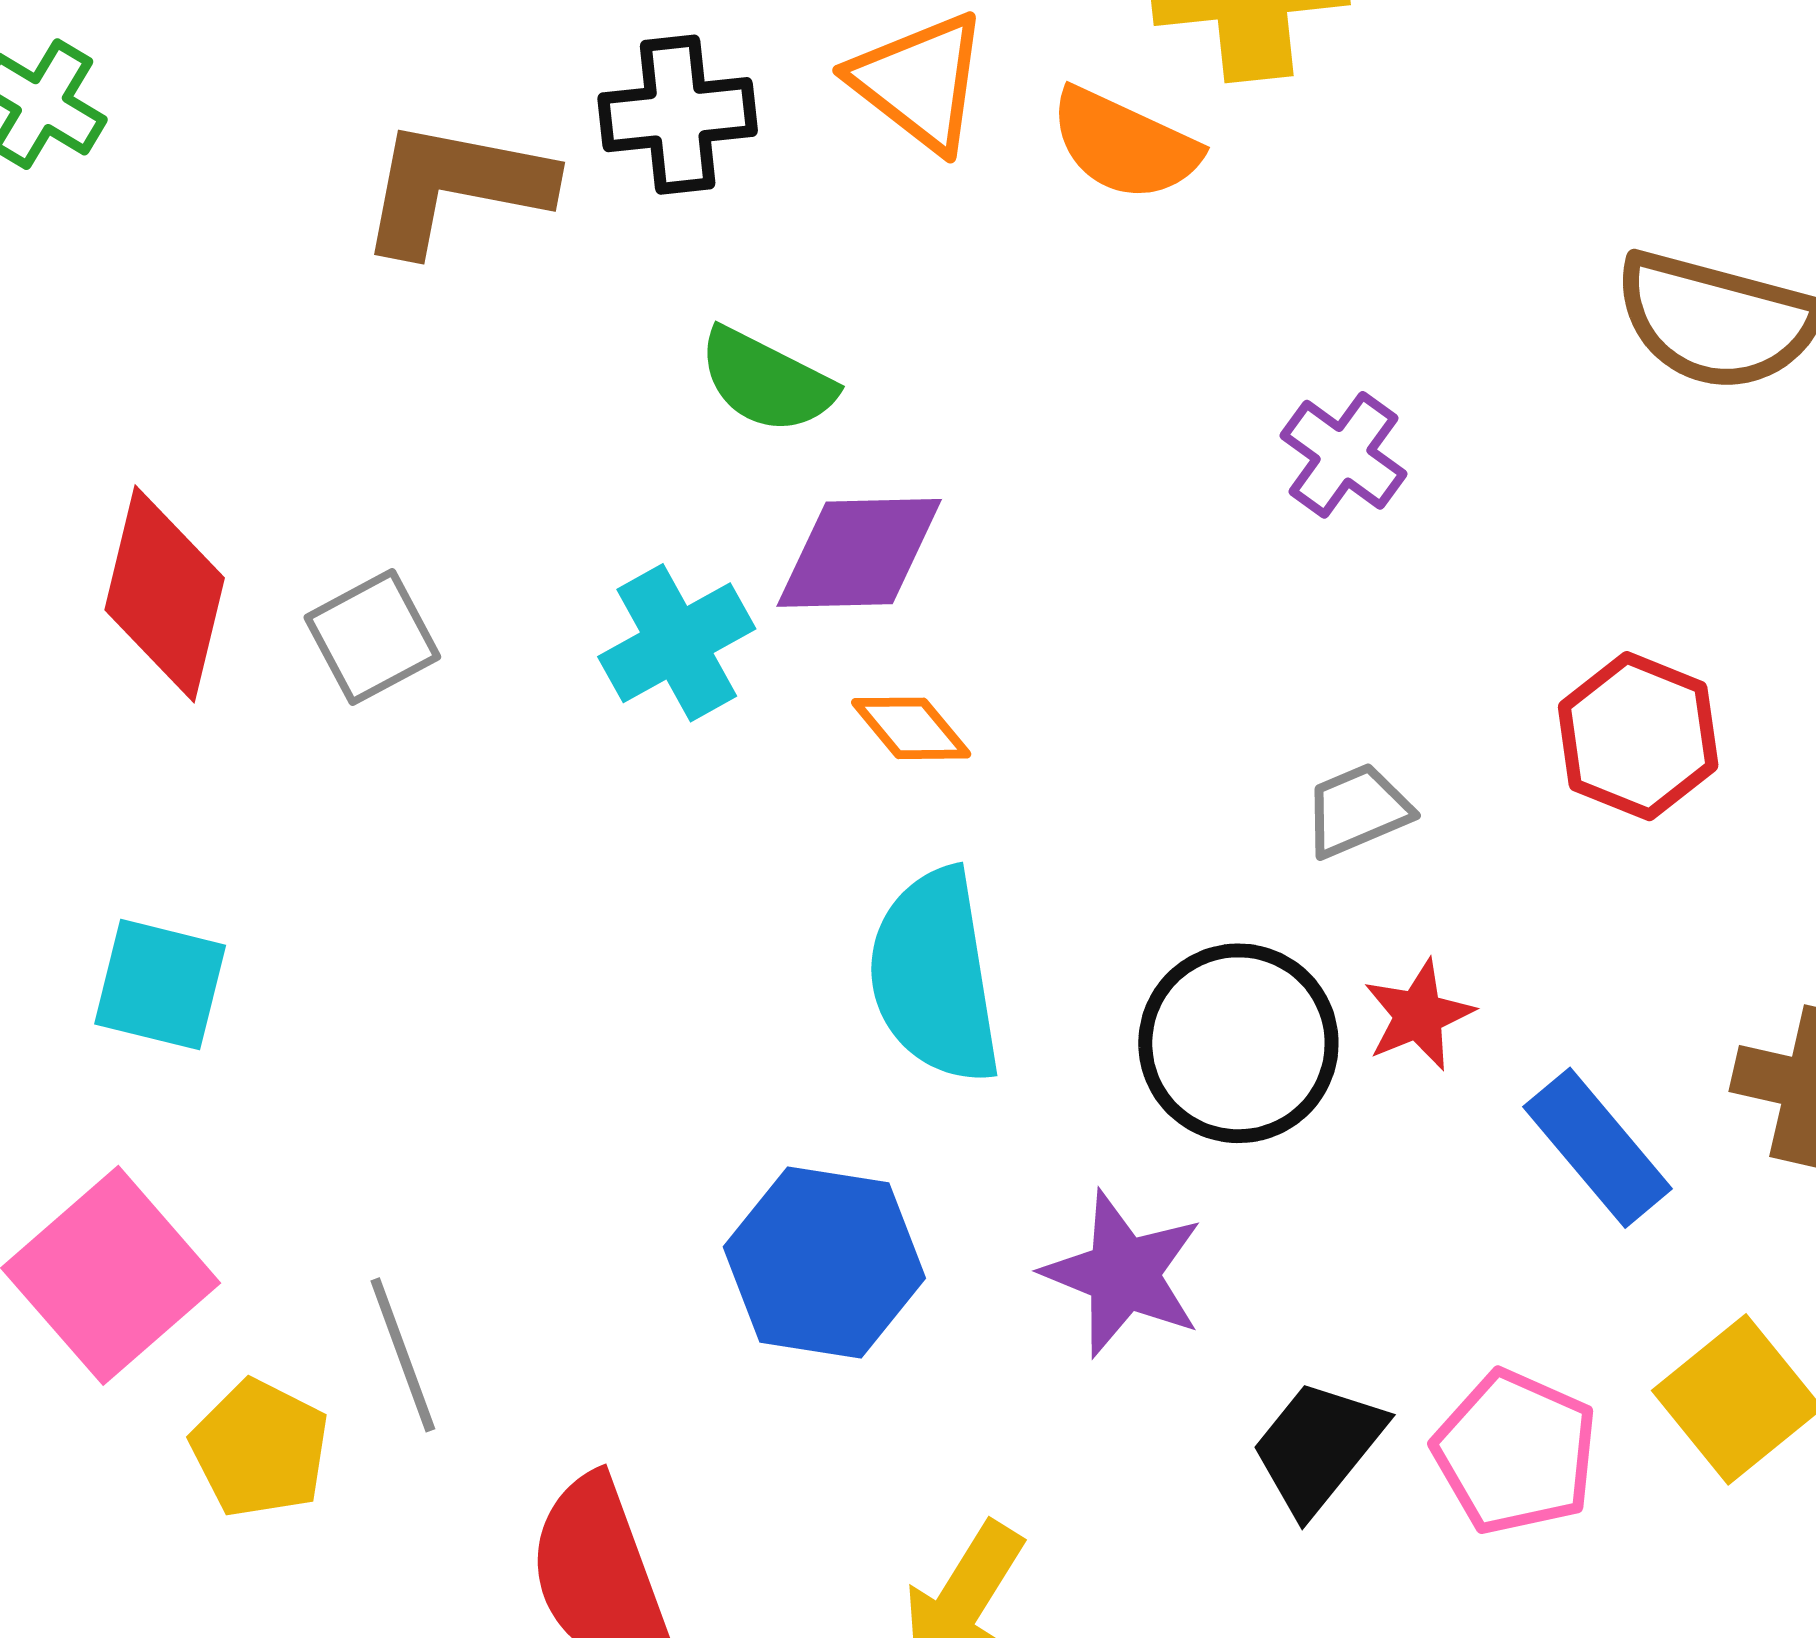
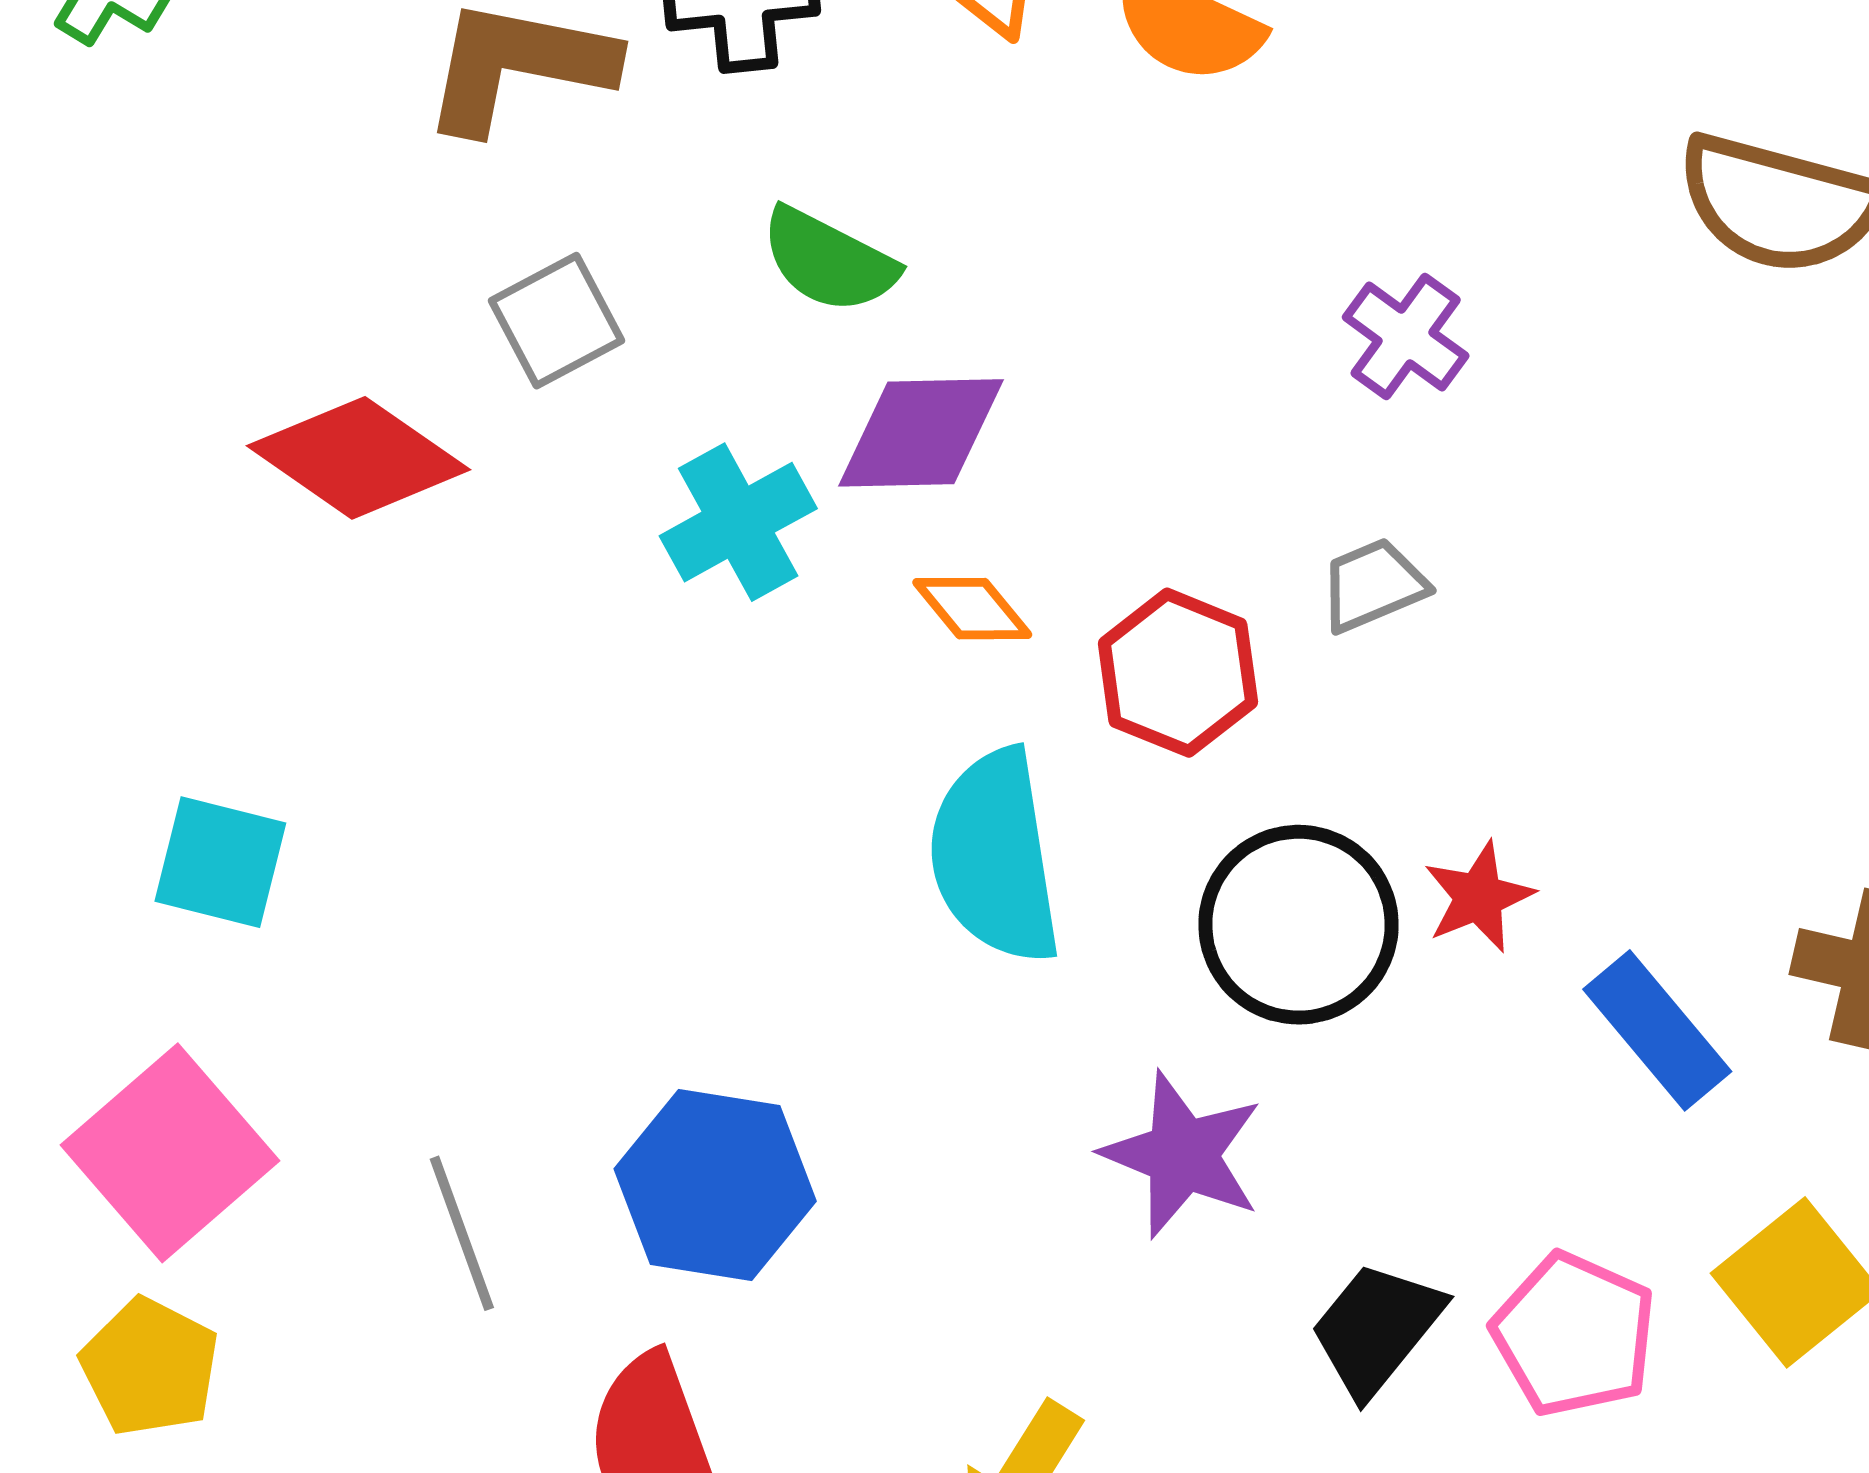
red diamond: (165, 594) -> (359, 458), moved, turned -69
gray square: (372, 637) -> (557, 321), moved
red hexagon: (1638, 736) -> (1178, 673), moved
gray trapezoid: (1357, 810) -> (1373, 585), moved
blue hexagon: (824, 1263) -> (715, 1185), moved
yellow pentagon: (260, 1449) -> (150, 1367), moved

